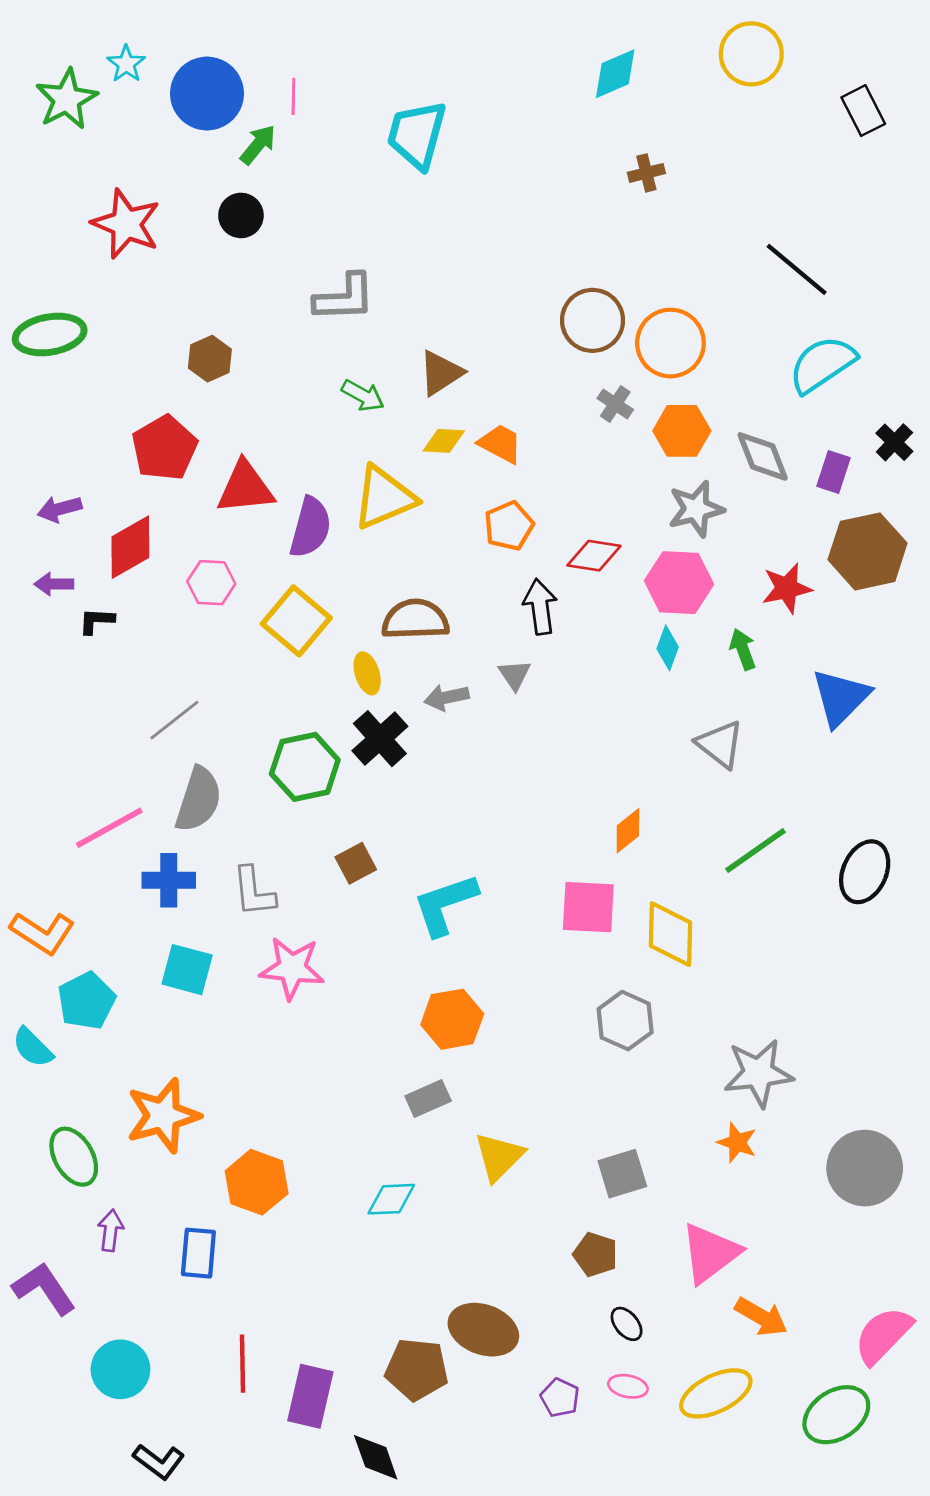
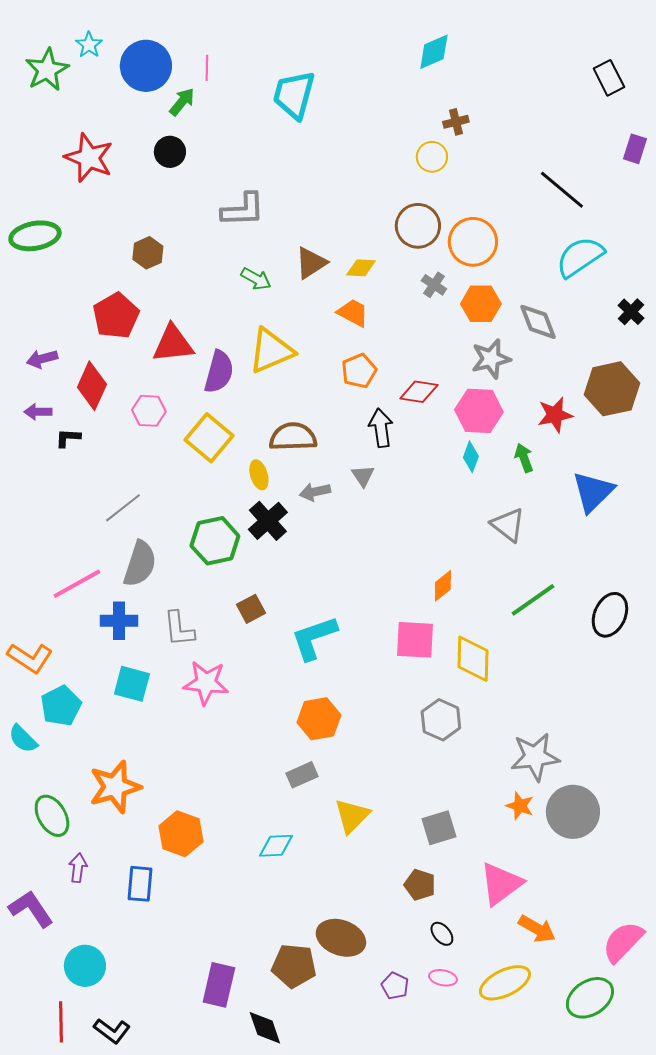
yellow circle: (751, 54) -> (432, 157), moved, size x0.7
yellow diamond: (444, 441) -> (361, 268), moved
purple rectangle: (833, 472) -> (635, 149), moved
red diamond: (130, 547) -> (92, 386), turned -36
gray circle: (865, 1168) -> (573, 812), moved
red line: (242, 1364) -> (61, 1022), moved

